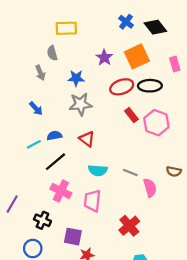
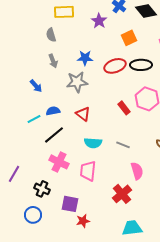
orange square: (137, 56) -> (129, 38), size x0.7
purple star: (104, 58) -> (99, 21), moved
gray arrow: (40, 73) -> (53, 61), moved
blue star: (76, 78) -> (85, 58), moved
red rectangle: (131, 115) -> (124, 108), moved
pink semicircle: (150, 188) -> (137, 171), moved

